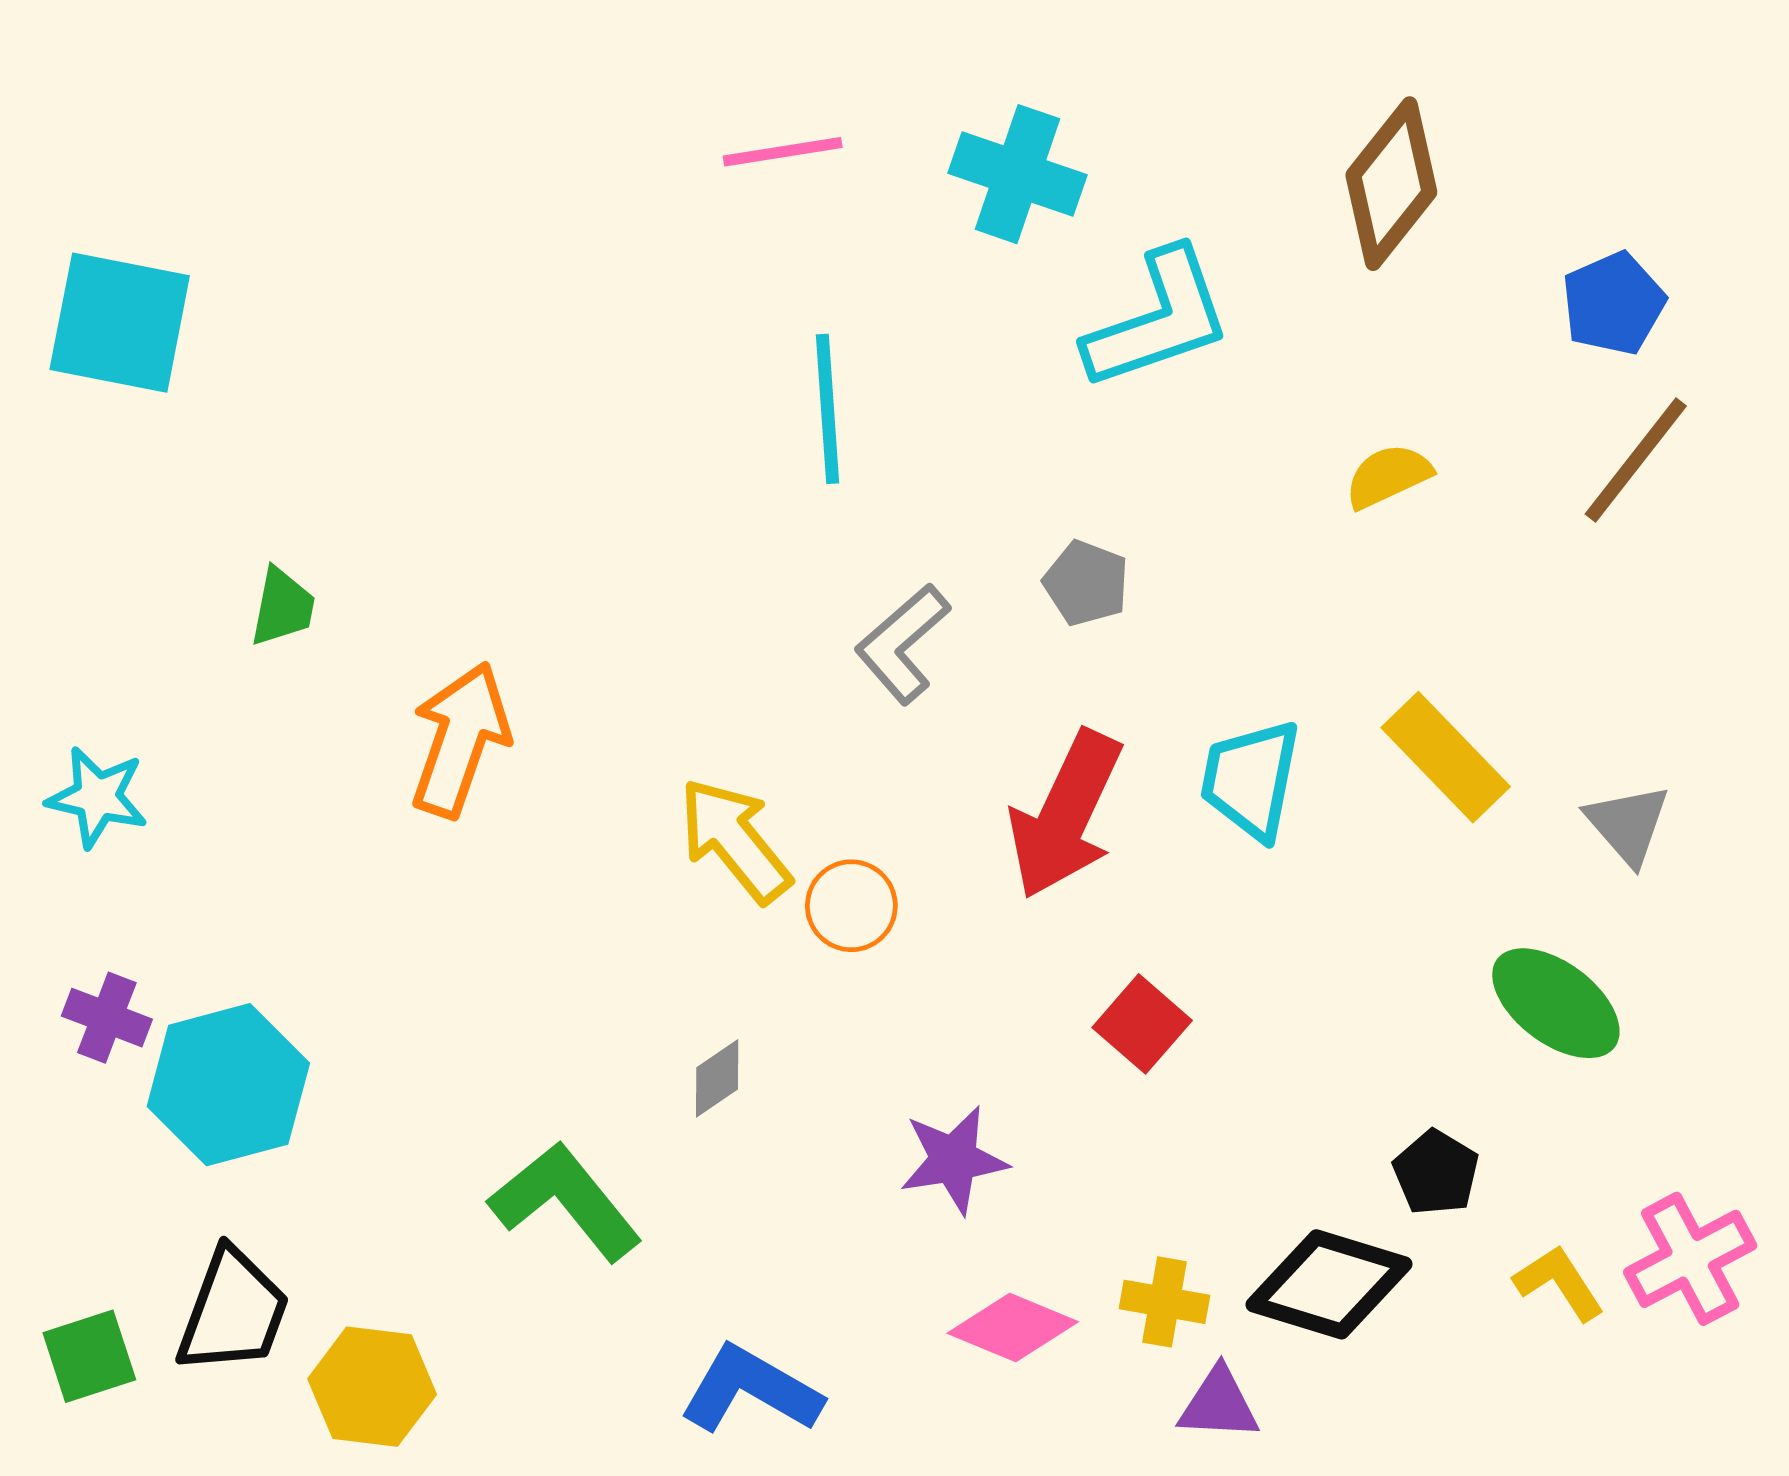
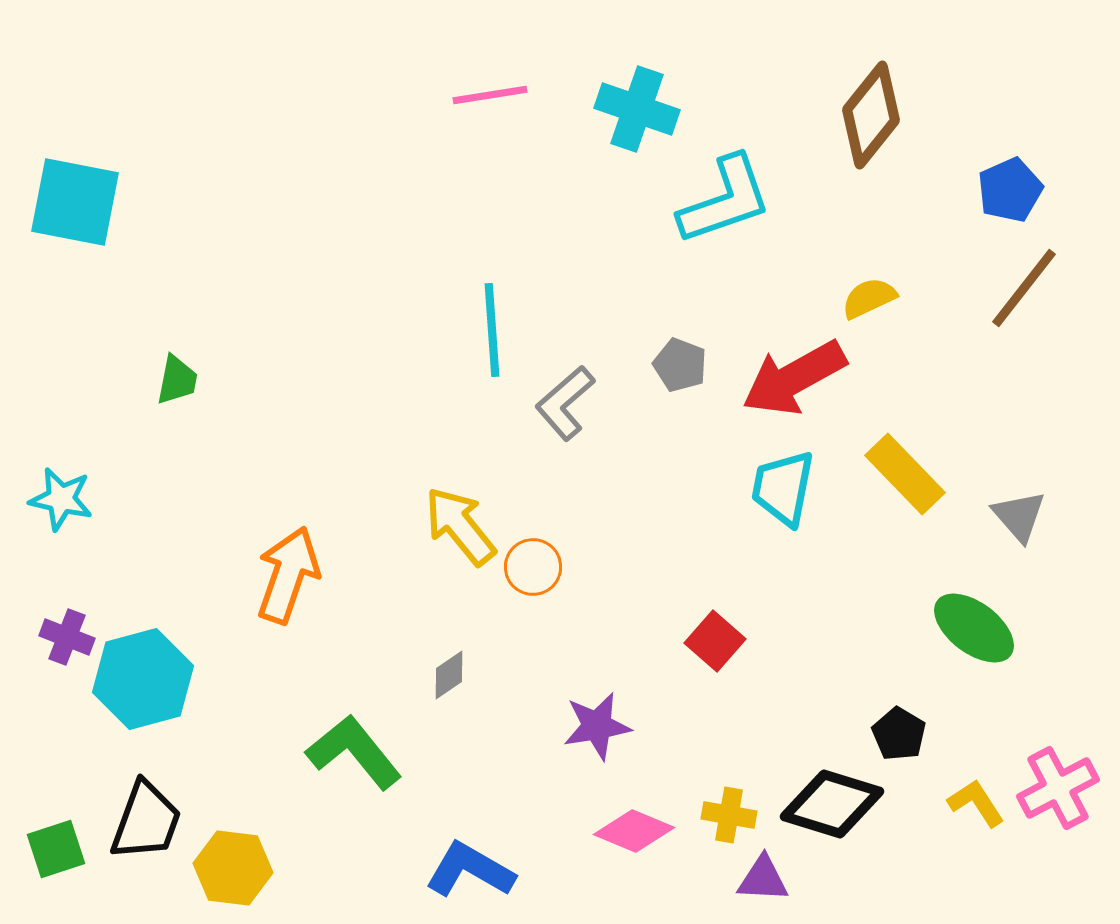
cyan line: (827, 409) -> (492, 330), moved
orange arrow: (460, 740) -> (288, 575), moved
red arrow: (1065, 815) -> (794, 378), moved, turned 36

